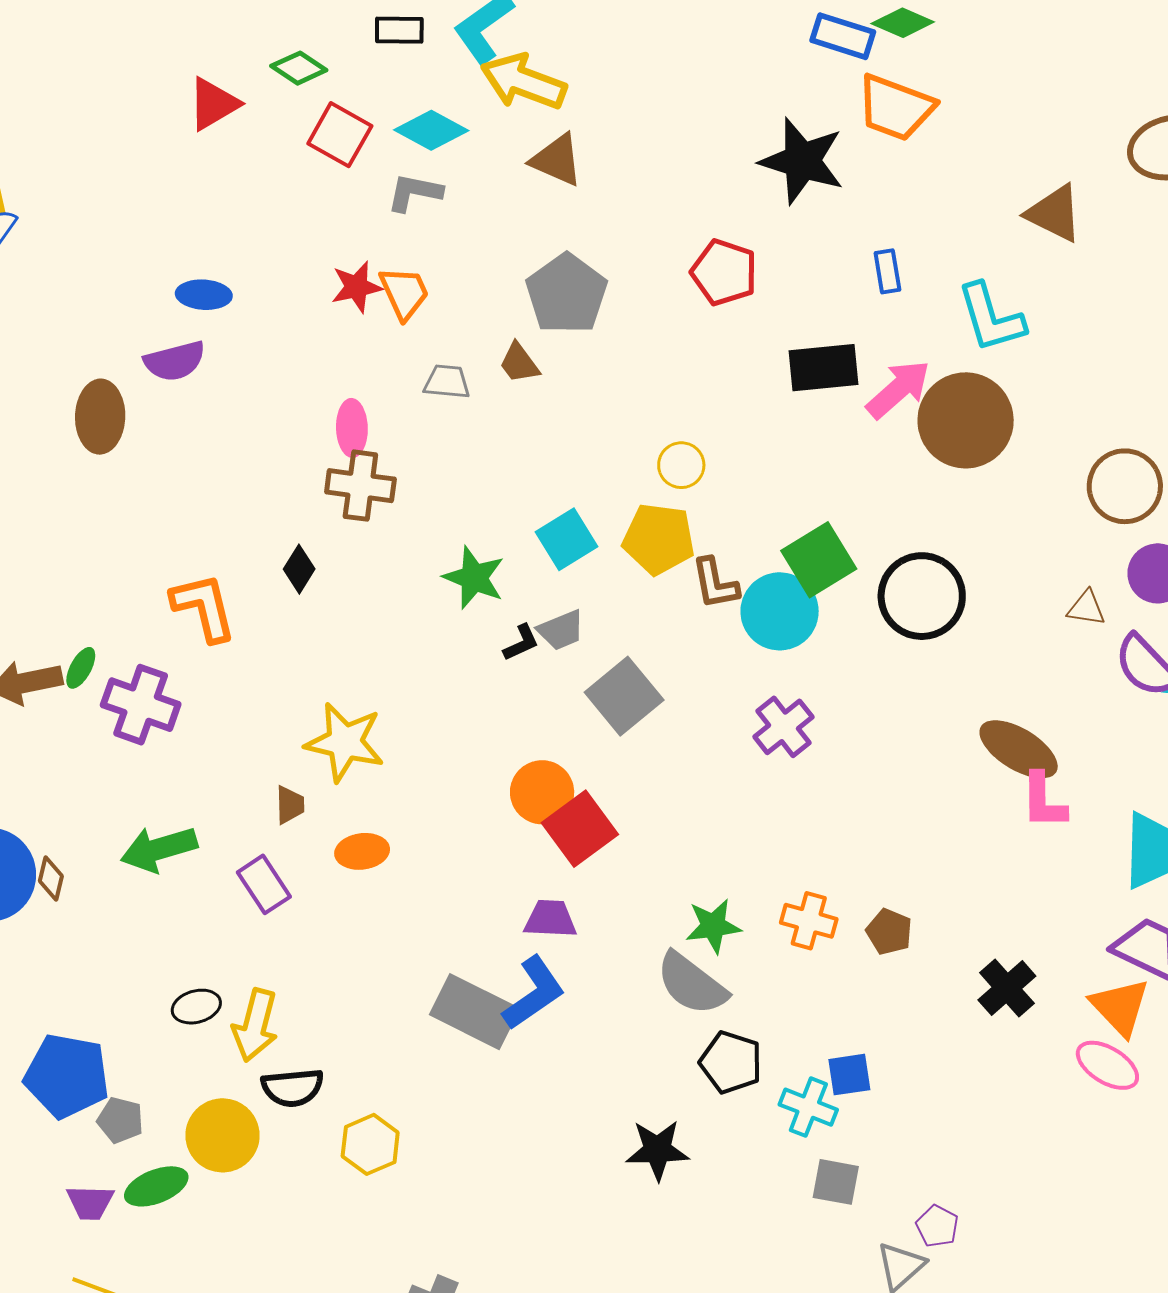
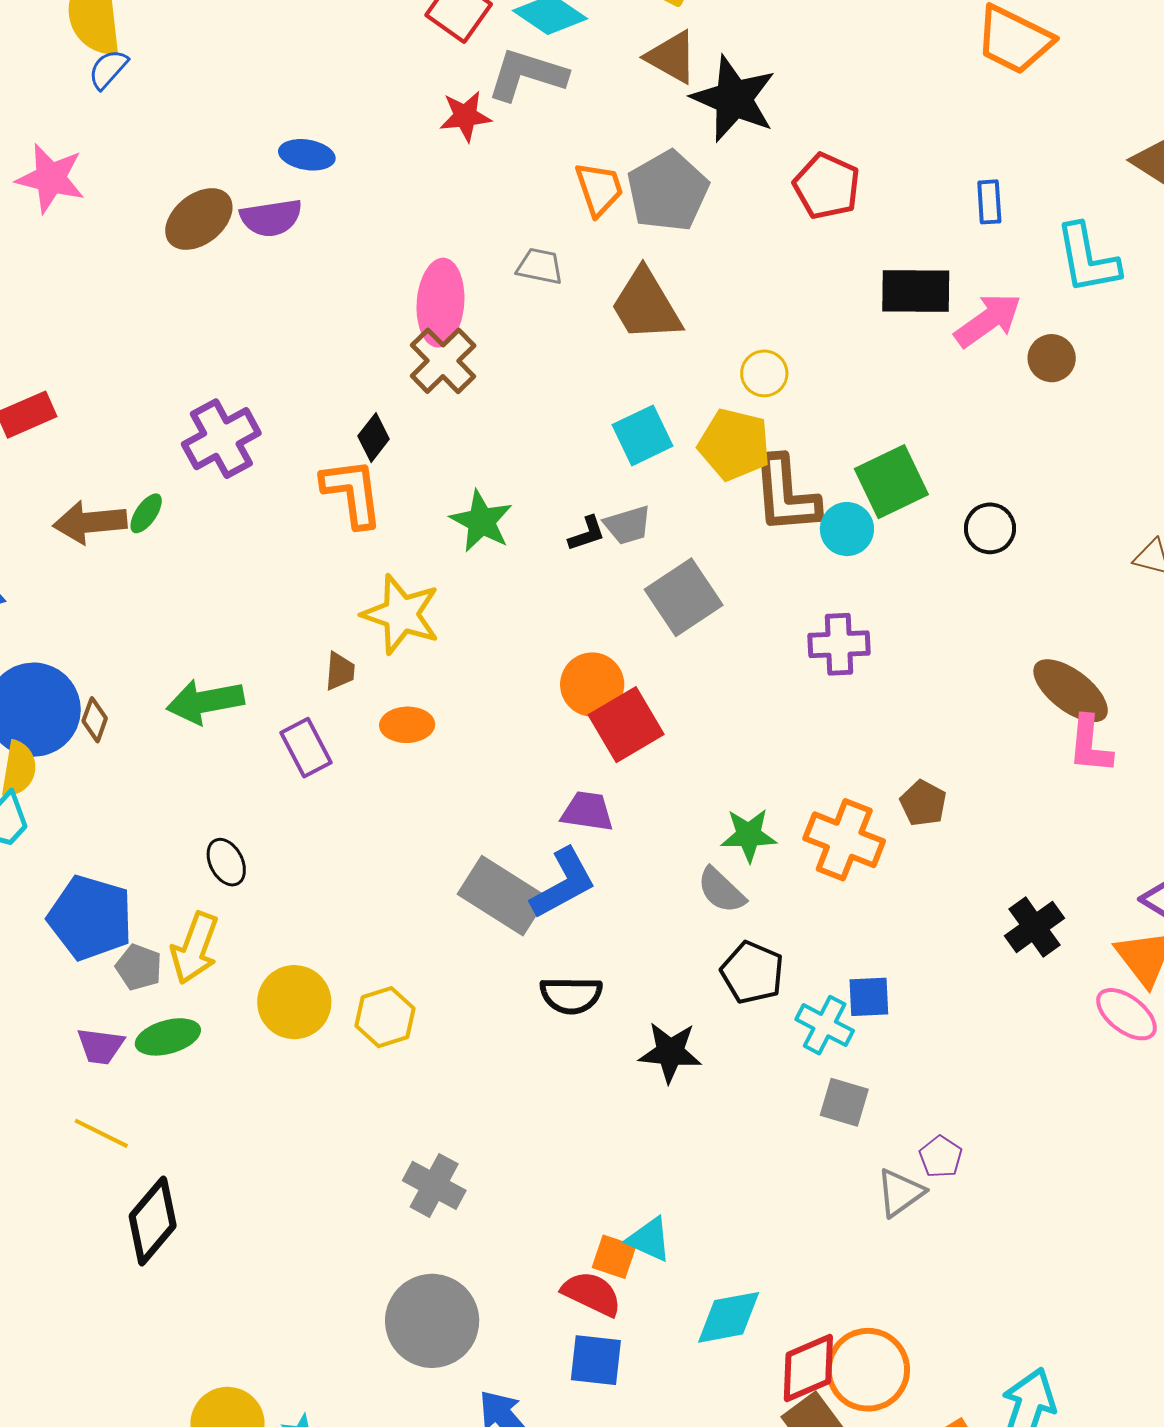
black star: (802, 161) -> (734, 99), moved
gray L-shape: (414, 192) -> (527, 75), size x1.4
red star: (357, 287) -> (465, 116), moved
orange trapezoid: (404, 293) -> (599, 189), moved
brown trapezoid: (519, 363) -> (646, 305), moved, size x1.8
brown ellipse: (100, 417) -> (199, 219), moved, turned 44
brown circle: (966, 420) -> (1052, 358), size x0.5
pink ellipse: (352, 428) -> (440, 303), size x1.5
brown cross: (360, 486) -> (443, 361), turned 32
green star: (474, 578) -> (481, 521), moved
brown L-shape: (715, 583) -> (786, 495), size x1.5
black circle: (922, 596) -> (990, 528), size x0.6
orange L-shape: (204, 607) -> (352, 493), moved
cyan circle: (780, 611) -> (847, 529), size x0.7
purple cross: (141, 705) -> (221, 439), moved, turned 36
purple cross: (783, 727) -> (839, 644), turned 30
orange cross: (809, 921) -> (844, 840), size x1.4
brown pentagon: (889, 932) -> (923, 803), moved
gray semicircle: (692, 984) -> (721, 890), size x0.7
black ellipse: (196, 1007) -> (226, 862), turned 72
yellow arrow: (255, 1025) -> (195, 948), moved
black semicircle: (293, 1088) -> (571, 995), moved
yellow circle: (222, 1135) -> (294, 1002), moved

